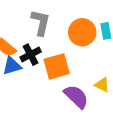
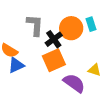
black cross: (31, 55) -> (54, 39), moved

